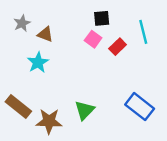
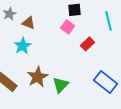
red rectangle: (118, 47) -> (88, 44), moved
brown star: (49, 121) -> (38, 77), moved, turned -30

